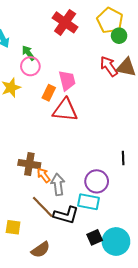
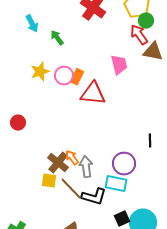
pink circle: (30, 66) -> (64, 76), moved
red arrow: (109, 66) -> (139, 35), moved
pink trapezoid: (67, 81) -> (119, 65), moved
brown cross: (29, 164) -> (58, 163), moved, turned 30
yellow square: (13, 227) -> (49, 181), moved

